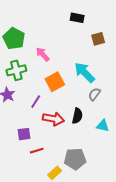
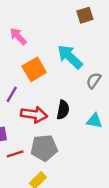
gray semicircle: (94, 94) -> (94, 81), moved
gray pentagon: (75, 159) -> (44, 148), moved

